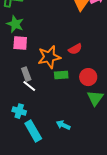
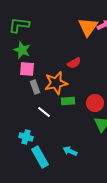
red semicircle: (75, 49) -> (74, 63), moved
gray rectangle: (26, 74) -> (35, 87), moved
white line: (29, 86) -> (44, 112), moved

